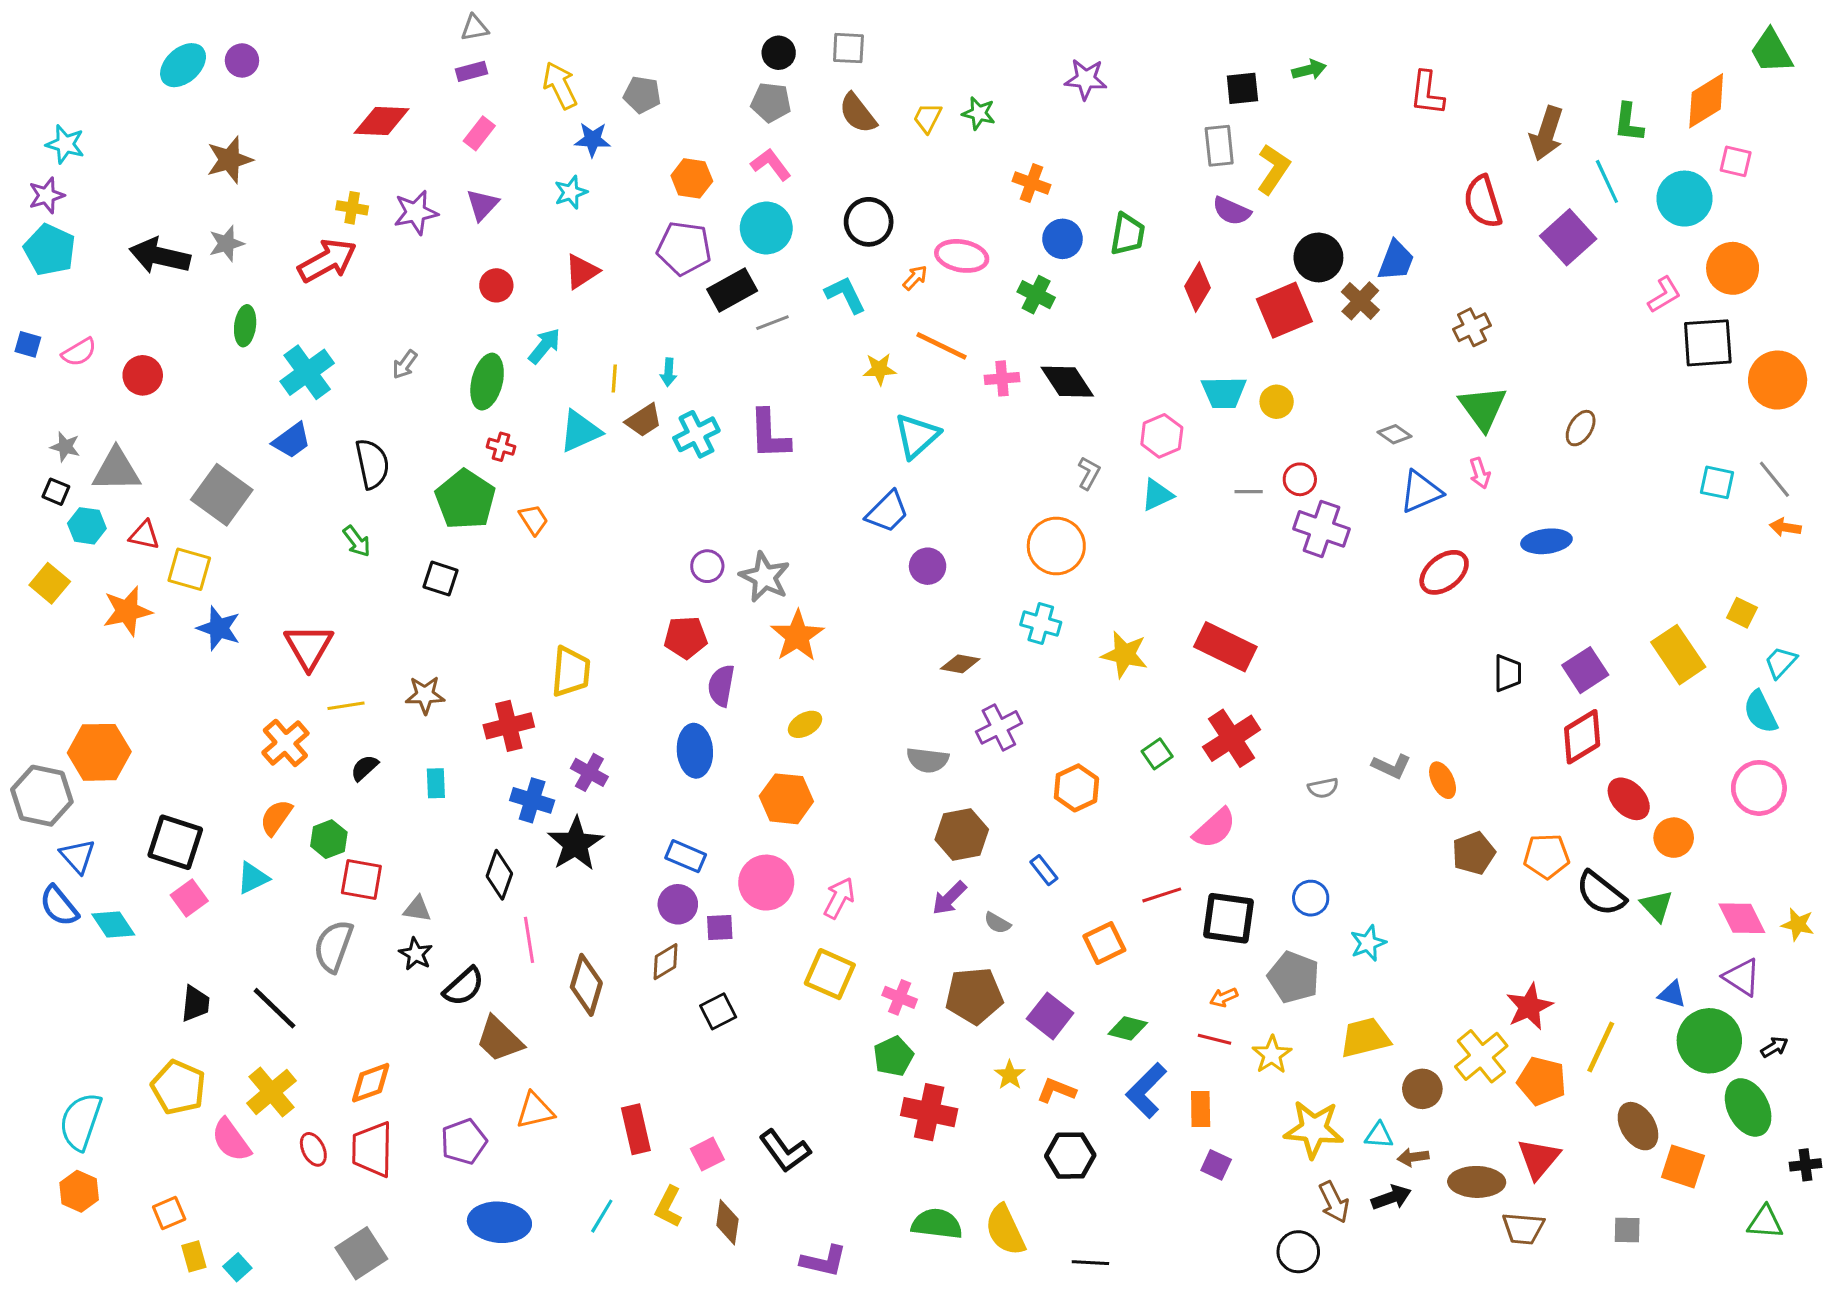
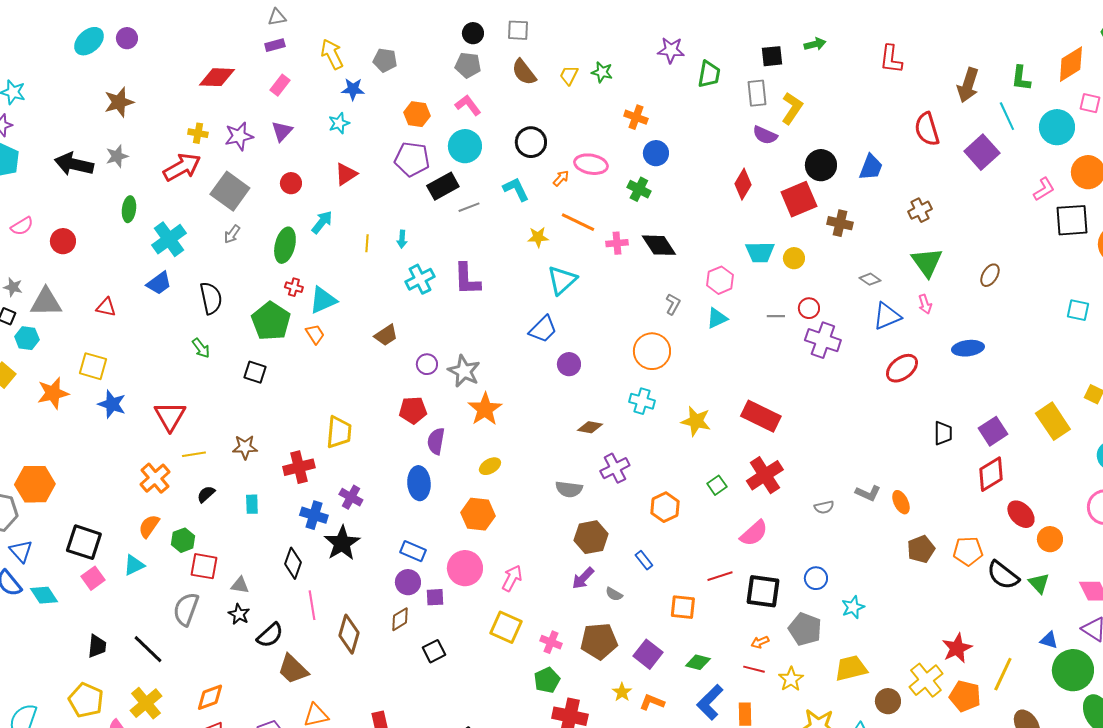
green trapezoid: (1128, 234) -> (709, 74), moved
brown cross: (1360, 301) -> (840, 223), moved, turned -30
brown trapezoid: (644, 420) -> (386, 335), moved
cyan triangle: (580, 431) -> (323, 300), moved
gray square: (222, 495) -> (230, 191), moved
red triangle: (144, 535) -> (106, 307), moved
orange square: (1104, 943) -> (683, 607), turned 32

